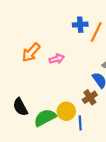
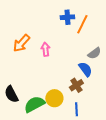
pink arrow: (57, 59) -> (45, 49), turned -80
blue line: (80, 123) -> (76, 109), moved

